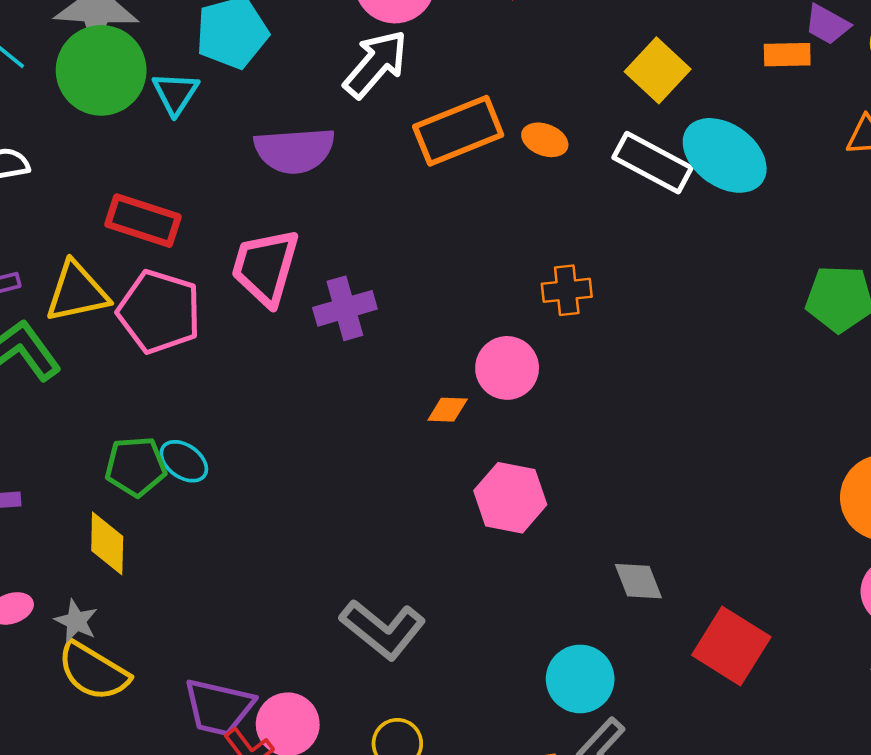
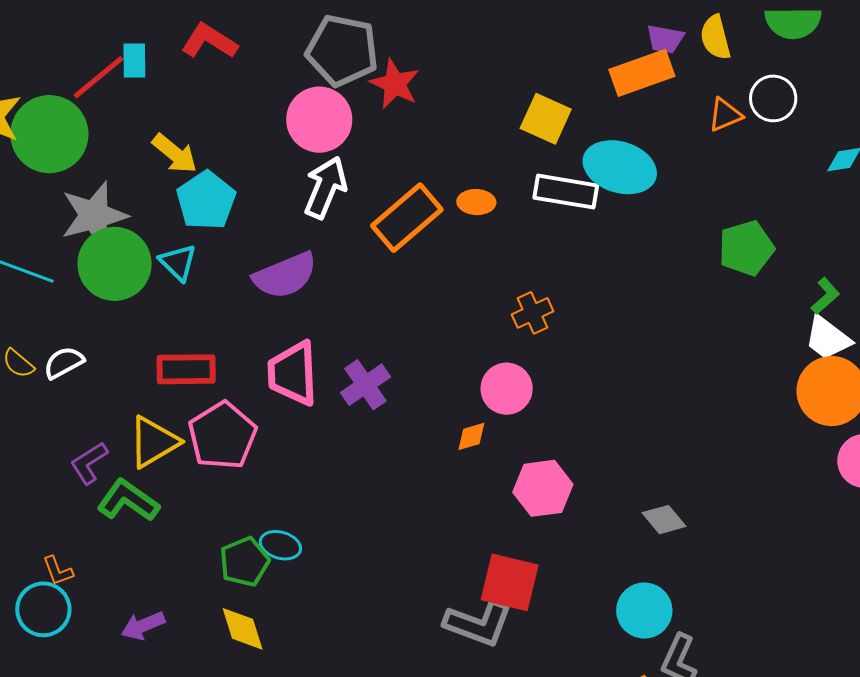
orange rectangle: (787, 55) -> (642, 73), size x1.6
pink pentagon: (159, 312) -> (222, 436), turned -30
red square: (731, 646) -> (510, 582), moved

